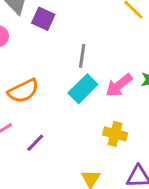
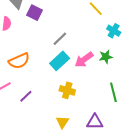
gray line: (82, 56) -> (60, 39), turned 35
yellow cross: (115, 134) -> (67, 90), moved

